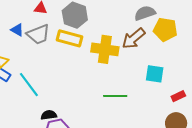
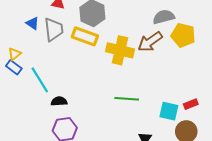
gray trapezoid: (38, 34) -> (54, 30), turned -80
cyan square: (155, 74) -> (169, 111), moved
black semicircle: (49, 115) -> (59, 101), moved

